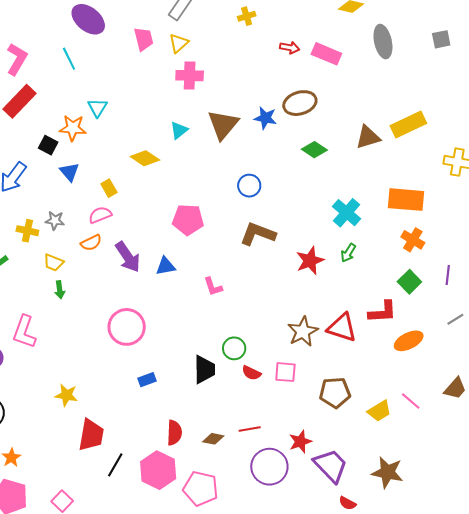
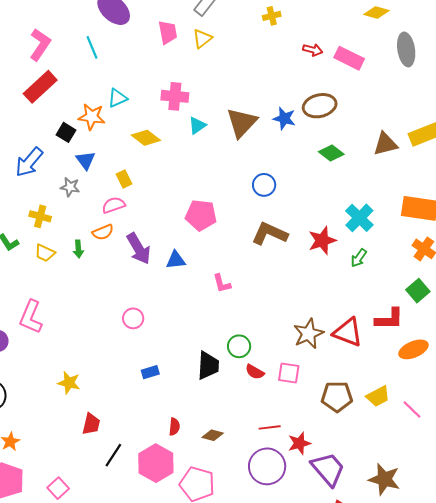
pink cross: (190, 76) -> (175, 96), moved
cyan triangle: (97, 108) -> (117, 98), turned 30
yellow diamond: (145, 158) -> (146, 138), moved
gray star: (55, 221) -> (70, 187), moved
red star: (310, 261) -> (322, 241), moved
yellow trapezoid: (54, 263) -> (45, 253), moved
green arrow: (60, 290) -> (78, 249), moved
pink circle: (127, 327) -> (133, 318), size x0.6
yellow trapezoid: (379, 411) -> (378, 396), moved
red line: (250, 429) -> (270, 427), moved
red semicircle: (174, 433) -> (174, 427), size x0.7
red trapezoid: (91, 435) -> (91, 424), size x0.7

